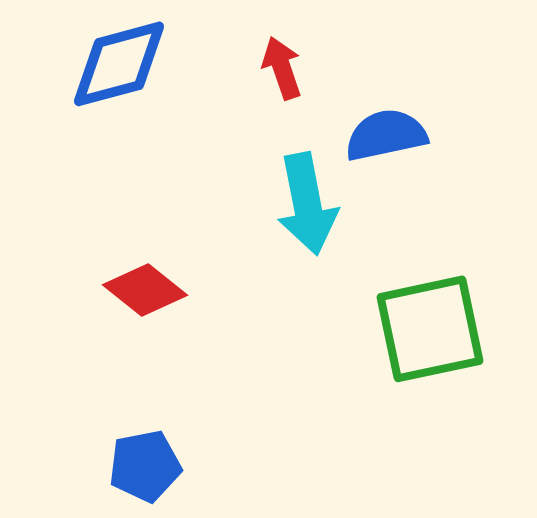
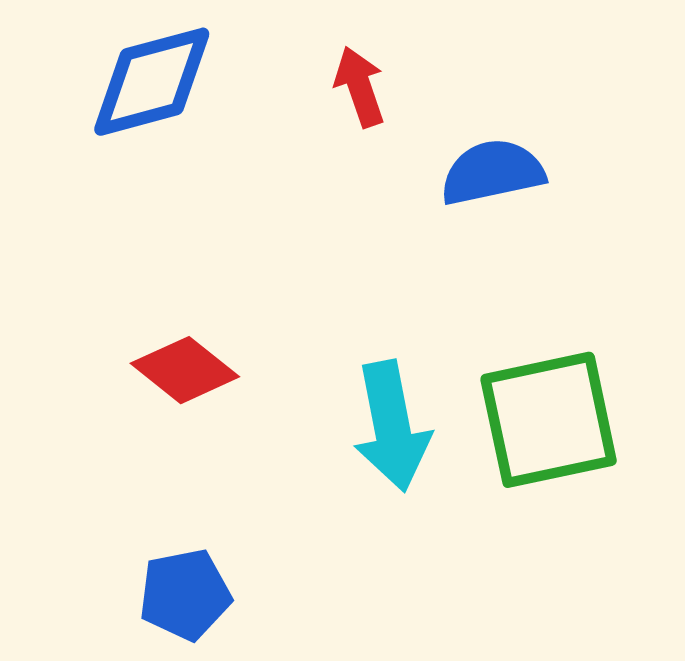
cyan arrow: (307, 204) -> (392, 426), moved

